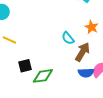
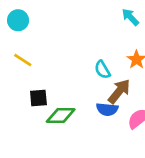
blue semicircle: (86, 73) -> (107, 109), moved

